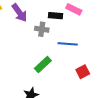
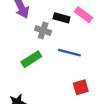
green rectangle: (43, 65) -> (31, 59), moved

